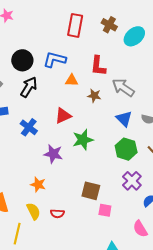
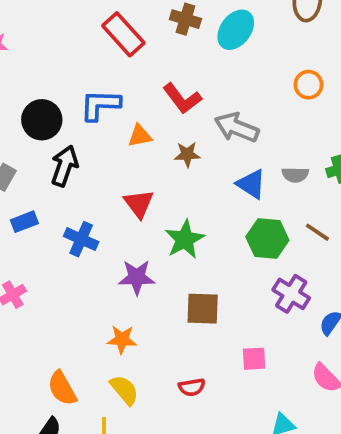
red rectangle: (75, 25) -> (123, 34), turned -40
red L-shape: (98, 66) -> (182, 99), turned -30
red triangle: (63, 116) -> (139, 204), turned -30
brown square: (91, 191) -> (203, 309), moved
red semicircle: (57, 214) -> (192, 387), moved

